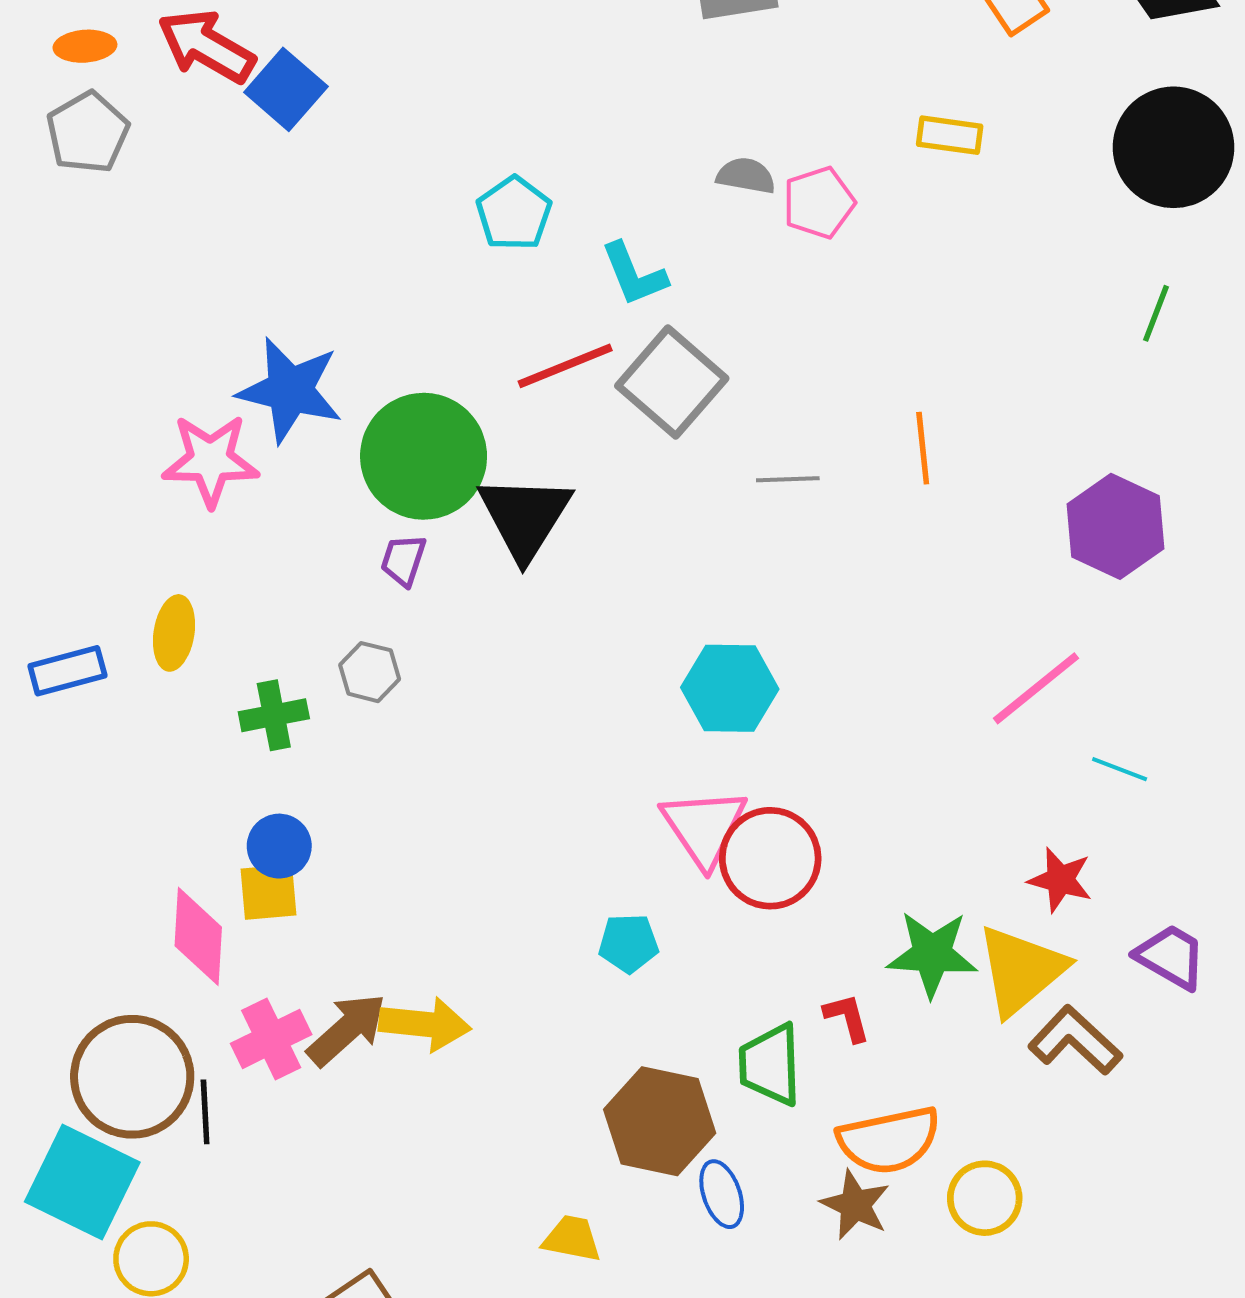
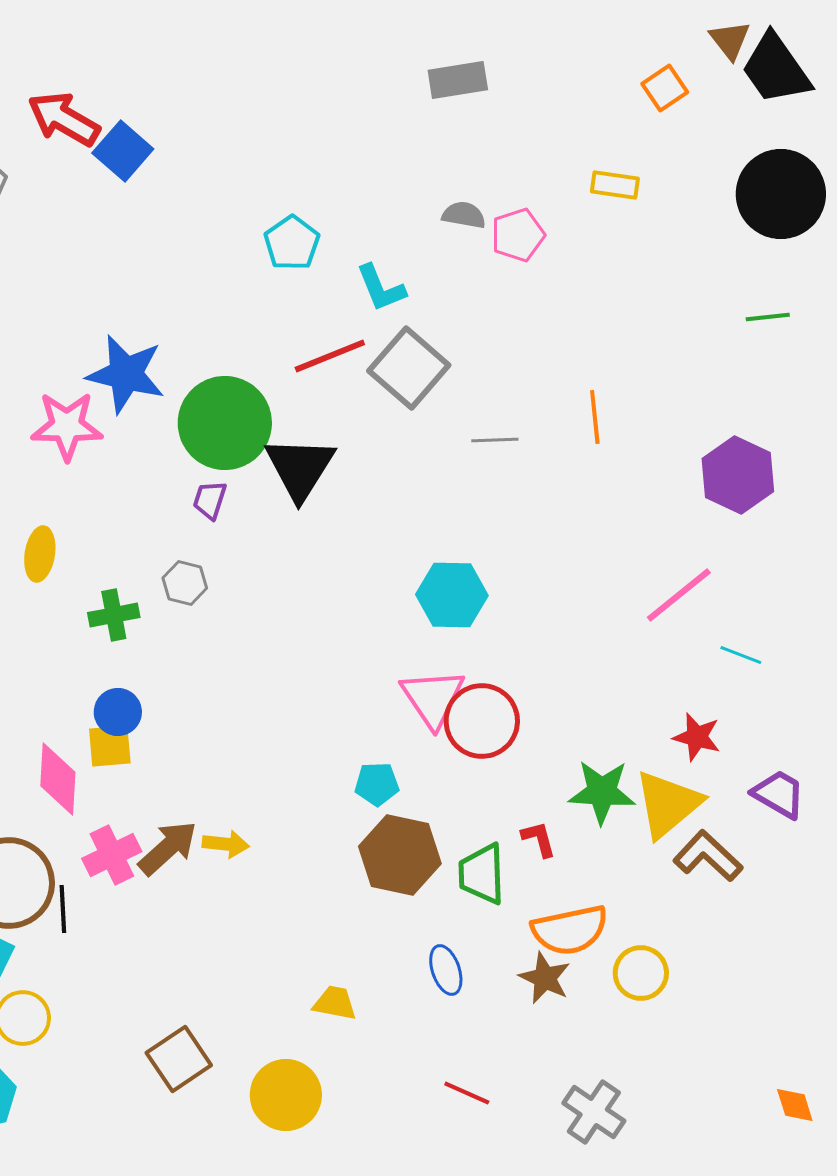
green line: (1156, 313) -> (768, 317), turned 63
yellow arrow: (425, 1024) -> (226, 844), size x0.7
brown hexagon: (660, 1121) -> (400, 855), moved

